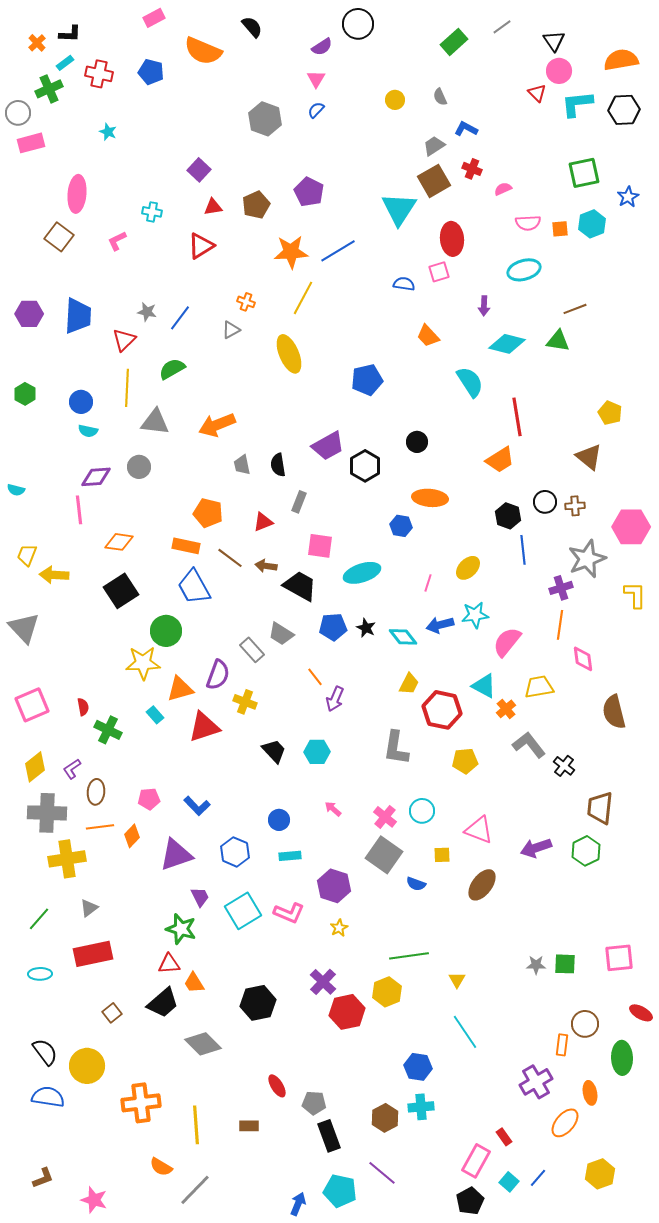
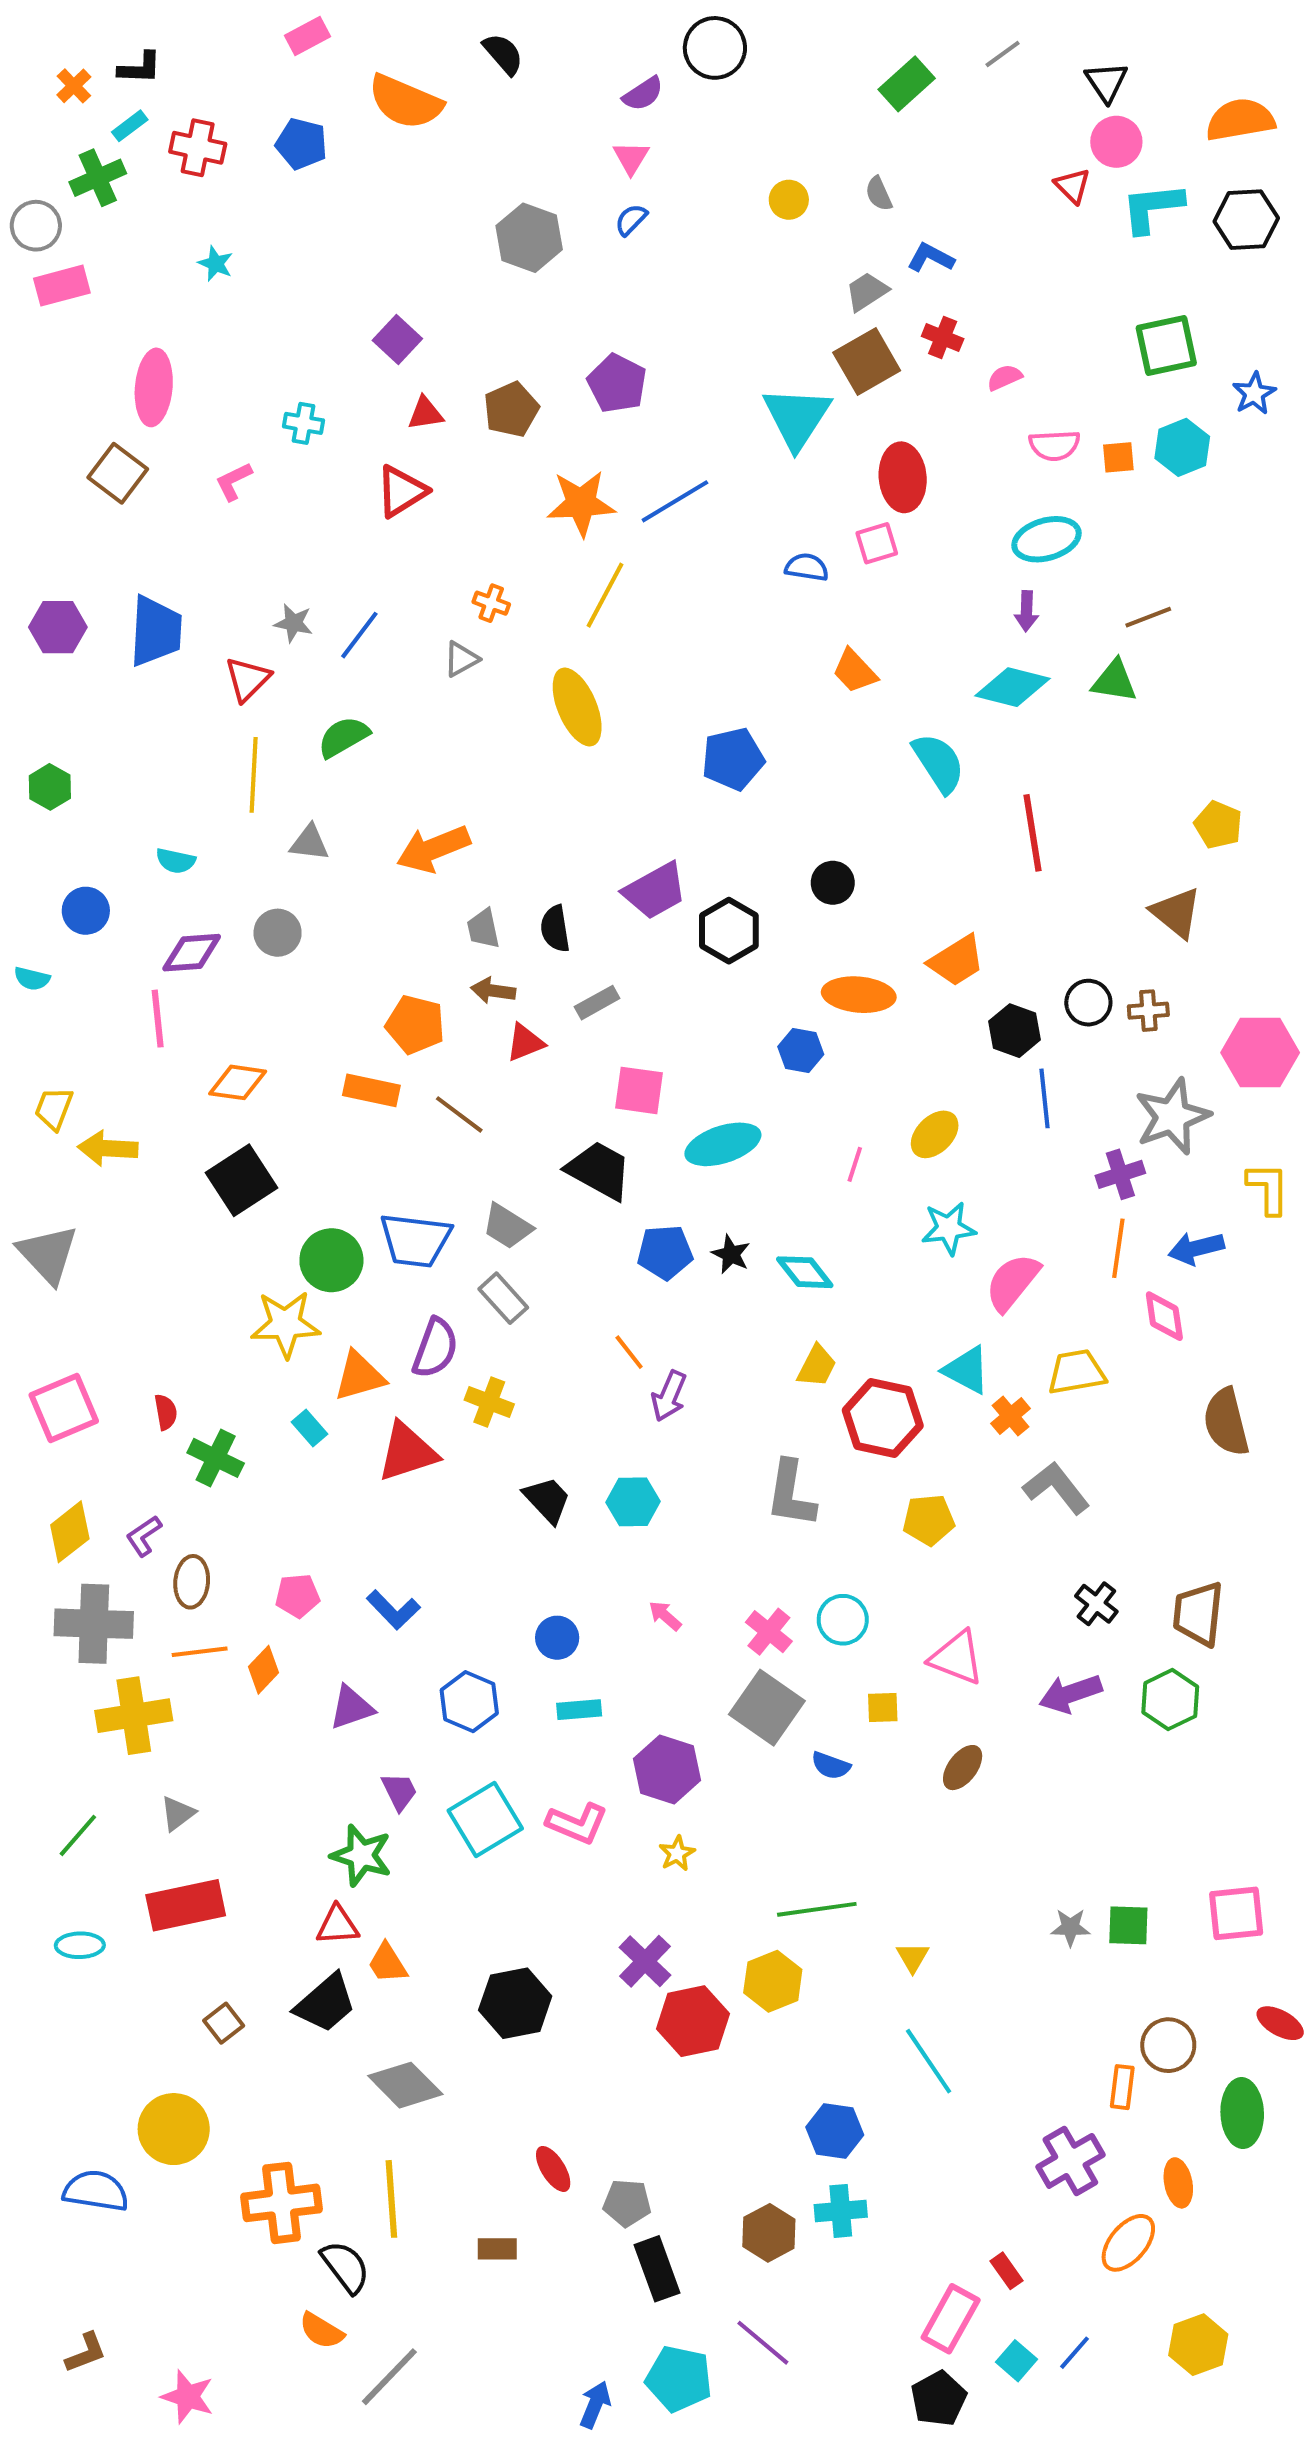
purple arrow: (484, 306) -> (1026, 611), moved
blue circle: (81, 402) -> (86, 911), moved
gray triangle: (155, 422) -> (309, 843), size x0.7
orange trapezoid: (500, 460) -> (957, 961), moved
gray rectangle: (299, 502) -> (597, 1003), turned 40
brown arrow: (266, 566) -> (493, 991), moved
blue trapezoid: (194, 587) -> (415, 1240), moved, turned -54
blue arrow: (440, 625) -> (1196, 1248), moved
gray trapezoid: (281, 634) -> (507, 1226), moved
black cross: (564, 766) -> (1096, 1604), moved
purple triangle: (176, 855) -> (351, 1708), size x0.7
brown ellipse: (482, 885) -> (963, 1768), size x0.7
black semicircle: (45, 1052) -> (345, 2267), moved
yellow line: (196, 1125) -> (391, 2199), moved

